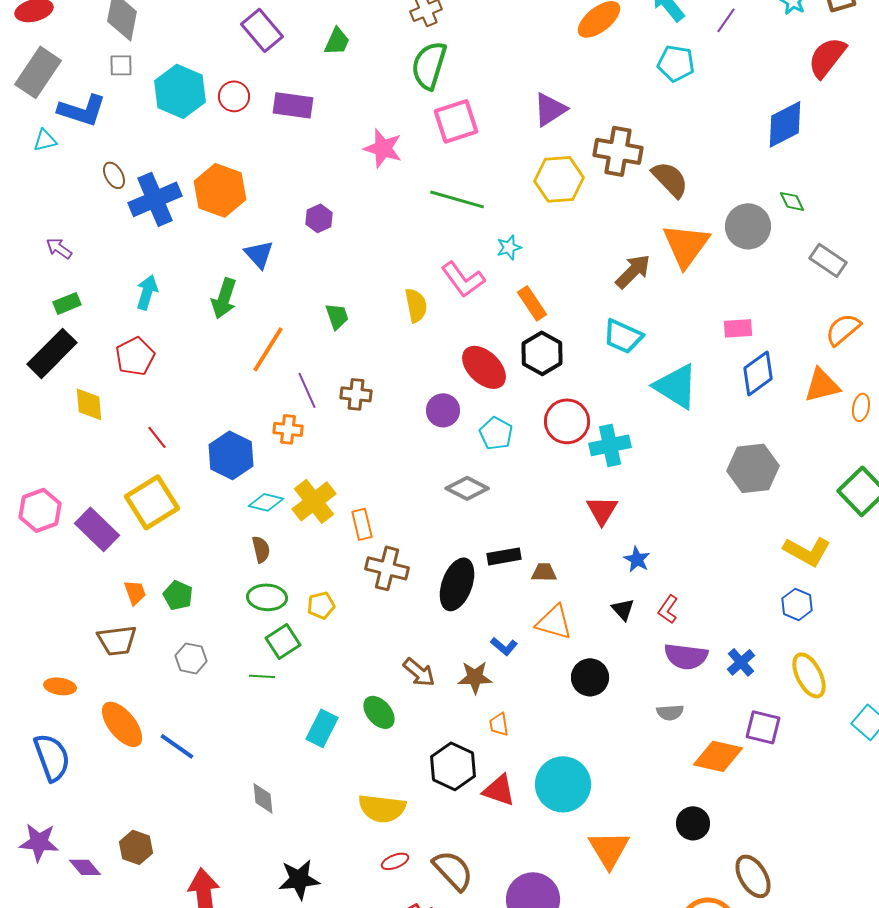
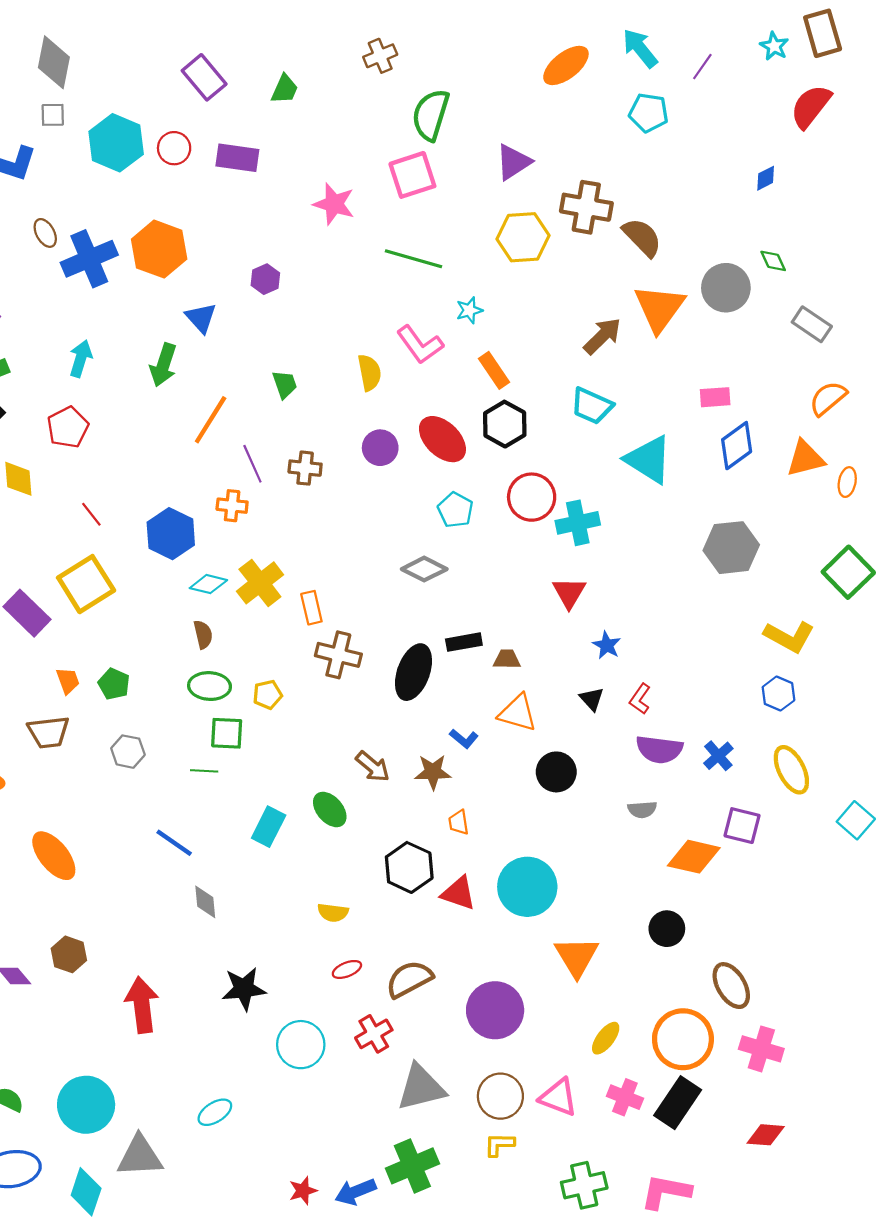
green semicircle: (429, 65) -> (431, 115), moved
blue diamond: (785, 124) -> (766, 178), size x0.5
purple circle: (443, 410) -> (380, 448), moved
green square: (283, 641) -> (227, 733), turned 36
orange ellipse: (122, 724) -> (54, 856), moved
blue line: (177, 746) -> (174, 843), moved
yellow semicircle: (382, 808) -> (333, 913), size x0.6
brown semicircle: (453, 870) -> (409, 979), turned -75

